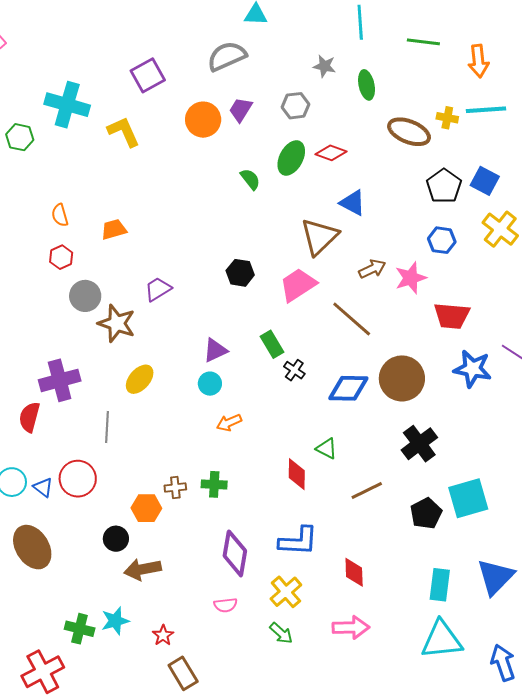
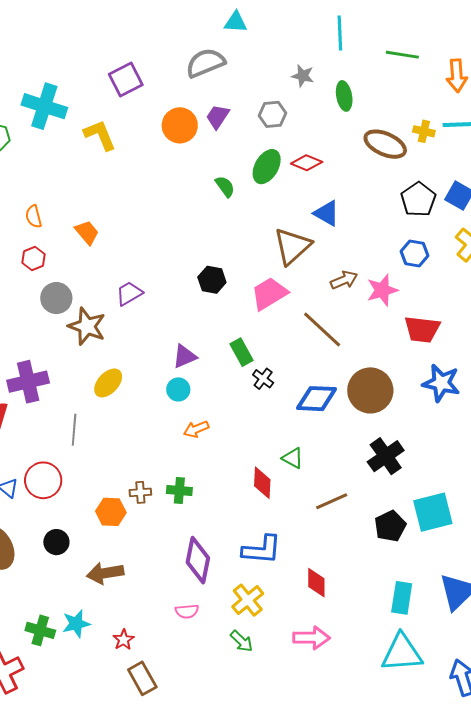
orange trapezoid: (114, 229) -> (87, 232), turned 64
black circle: (116, 539) -> (56, 542), moved

